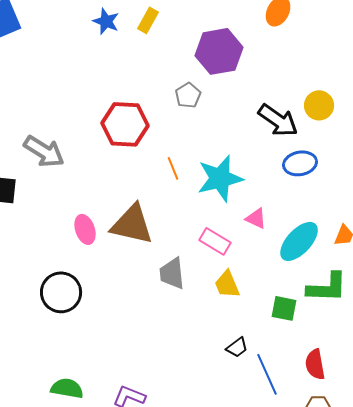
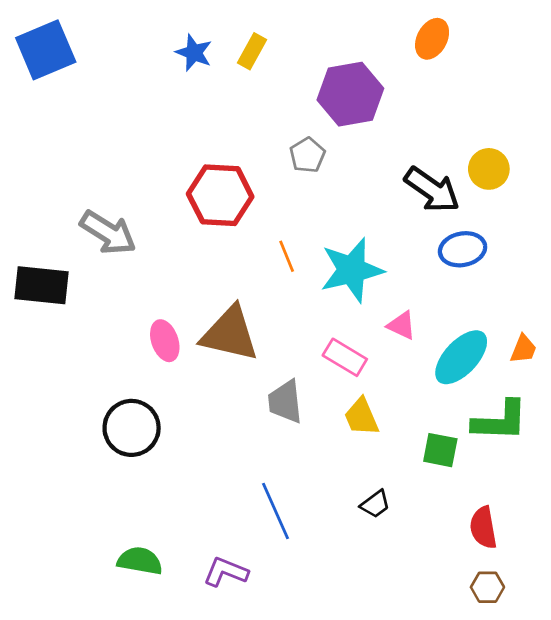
blue line: (267, 374) -> (276, 511), moved

